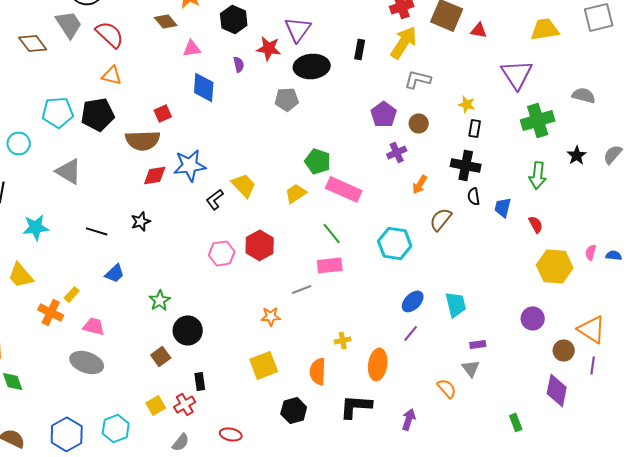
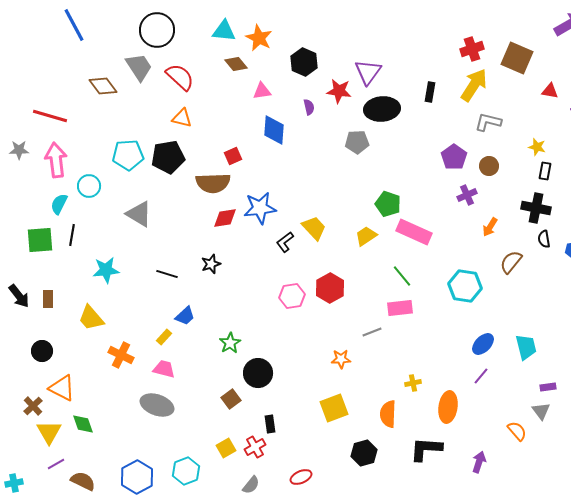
red triangle: (479, 30) -> (550, 91), moved
yellow rectangle: (72, 294) -> (164, 337), moved
red ellipse: (231, 434) -> (301, 477), turned -35

